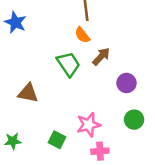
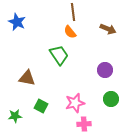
brown arrow: (101, 56) -> (108, 29), moved, turned 70
green square: (57, 140) -> (41, 106), moved

